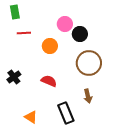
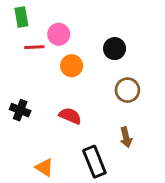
pink circle: (65, 24) -> (59, 34), moved
brown circle: (89, 63) -> (127, 90), size x0.7
black cross: (14, 77) -> (20, 110), turned -32

